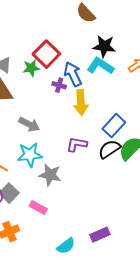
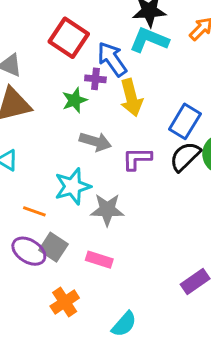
green star: (31, 68) -> (75, 100), moved
gray arrow: (29, 124) -> (95, 142), moved
cyan semicircle: (66, 246) -> (124, 324), moved

